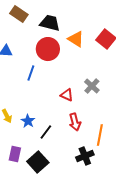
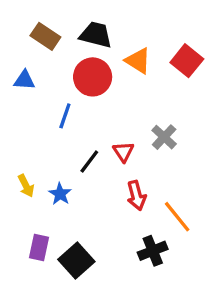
brown rectangle: (19, 14) -> (45, 36), moved
red triangle: (67, 95) -> (123, 152), turned 32
black line: (46, 132) -> (89, 161), moved
orange line: (100, 135) -> (177, 217), turned -50

